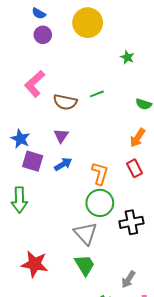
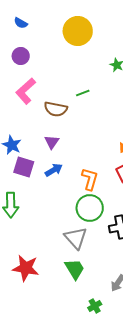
blue semicircle: (39, 13) -> (21, 23), moved
purple circle: (43, 35) -> (21, 56), moved
green line: (97, 94) -> (83, 93), moved

